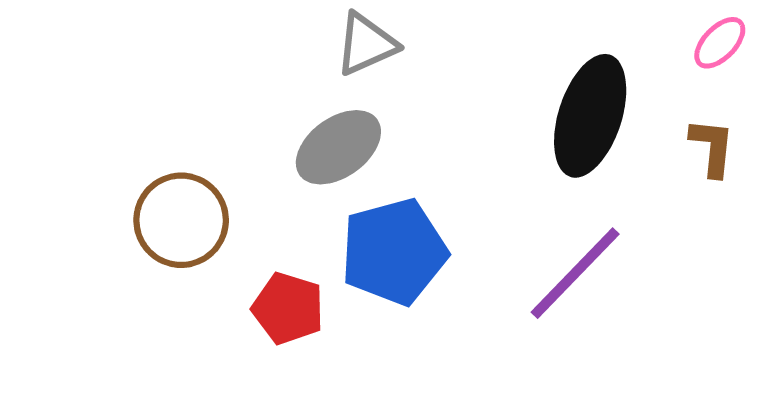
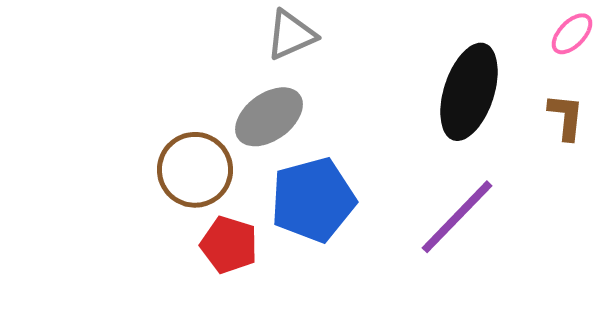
brown circle: (181, 220) -> (195, 170), moved

